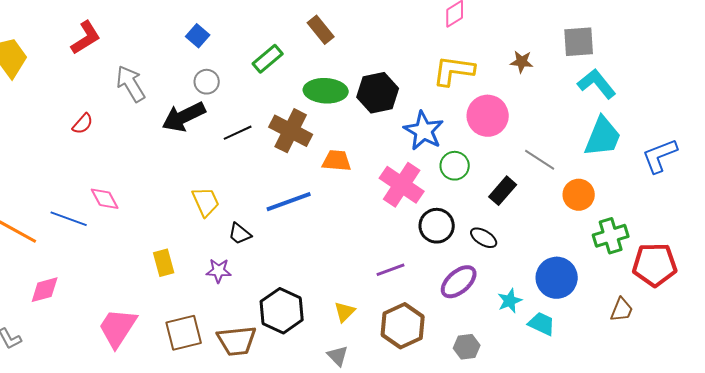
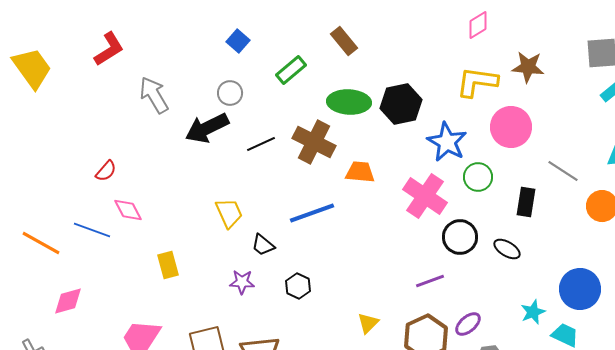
blue square: (198, 36) -> (238, 41), moved
brown star: (522, 62) -> (528, 67), moved, size x1.4
red semicircle: (83, 124) -> (106, 171), moved
black rectangle: (503, 191) -> (526, 202), turned -32
yellow rectangle: (164, 263) -> (168, 265), moved
purple line: (391, 270) -> (430, 281), moved
purple ellipse: (459, 282) -> (468, 324), moved, size x0.7
black hexagon: (282, 311) -> (298, 286), moved, size x0.6

